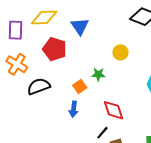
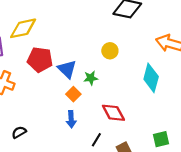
blue triangle: (80, 26) -> (67, 69), moved
black semicircle: (39, 86) -> (19, 132), moved, size x0.6
black line: (102, 133) -> (96, 140), moved

